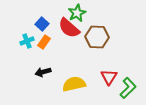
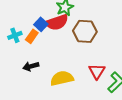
blue square: (42, 24) -> (41, 24), moved
red semicircle: (69, 28) -> (57, 22), turned -60

